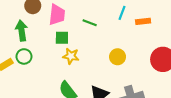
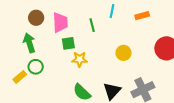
cyan line: (122, 13) -> (112, 11), moved
green line: (90, 23) -> (92, 25), turned 64

